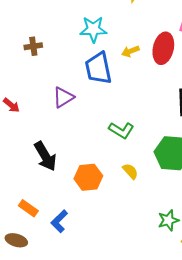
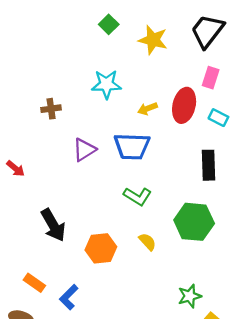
brown cross: (33, 46) -> (51, 109), moved
blue trapezoid: (98, 68) -> (132, 146), moved, turned -76
purple triangle: (63, 97) -> (84, 150), moved

